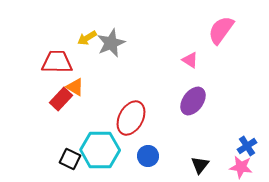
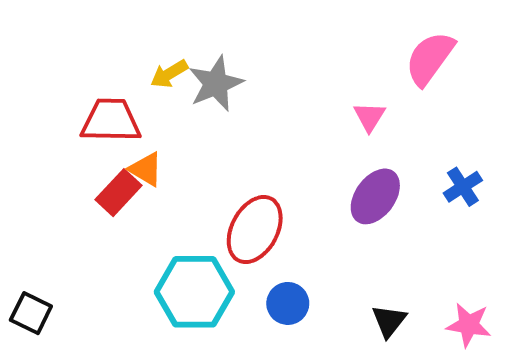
pink triangle: (190, 60) -> (369, 117), turned 30
blue cross: (247, 146) -> (463, 187), moved
black square: (70, 159) -> (31, 313), moved

